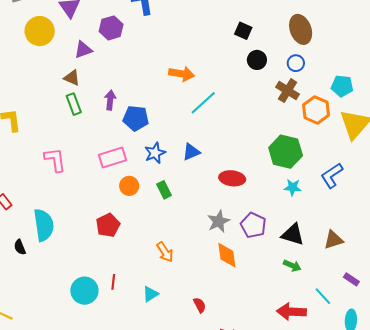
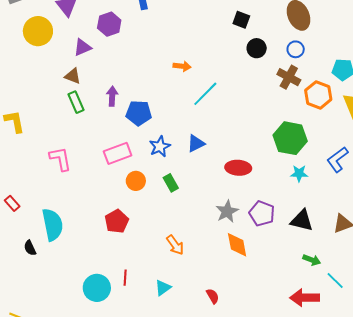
orange arrow: (182, 74) -> (182, 66), size x0.7
green arrow: (292, 266) -> (312, 260), moved

